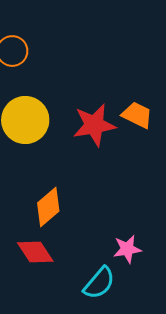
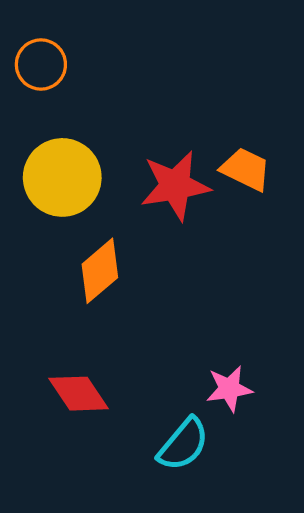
orange diamond: (48, 207) -> (100, 271), moved

